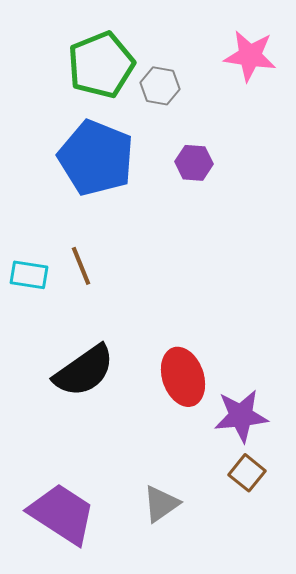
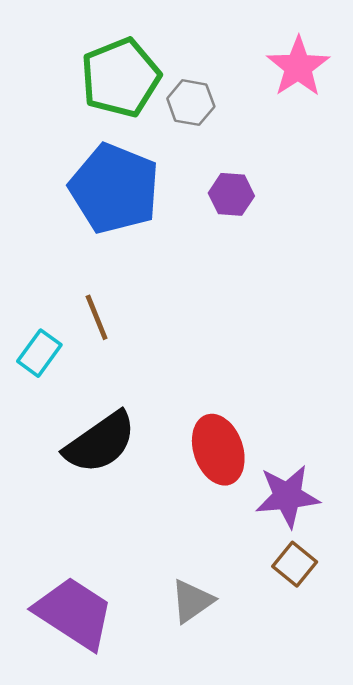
pink star: (250, 56) -> (298, 67), turned 30
cyan rectangle: (29, 275) -> (39, 353), moved, turned -63

